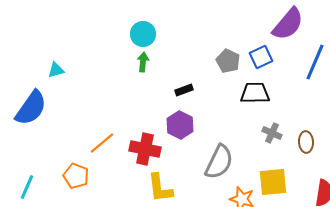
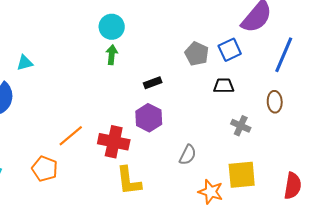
black trapezoid: (255, 93) -> (224, 86), size x0.7
brown ellipse: (306, 142) -> (275, 102), moved
gray semicircle: (219, 162) -> (188, 155), size x0.6

